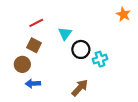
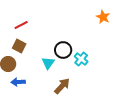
cyan triangle: (65, 34) -> (48, 63), moved
cyan cross: (100, 59) -> (81, 59), turned -32

